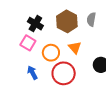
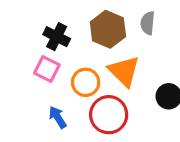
orange triangle: (75, 48) -> (124, 71), size x1.5

